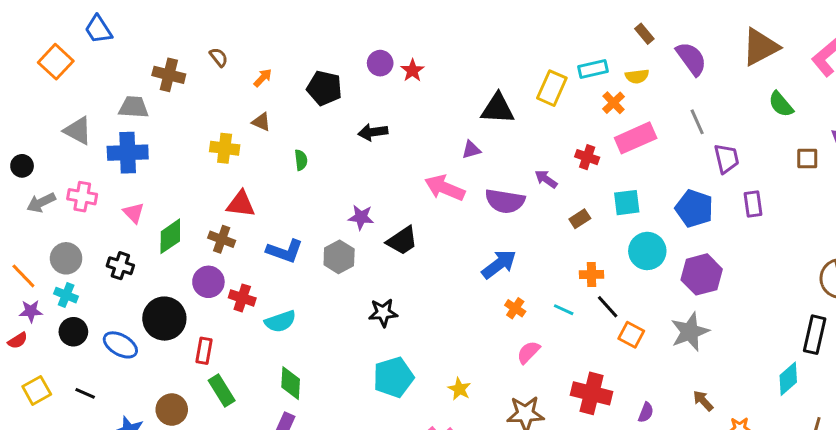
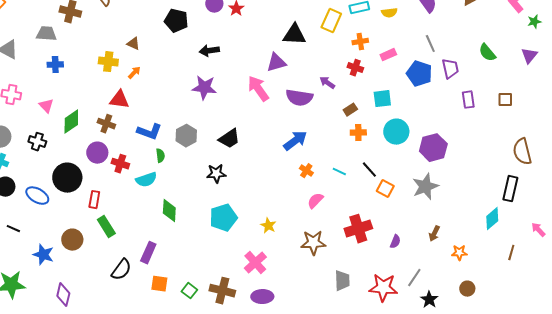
orange arrow: (263, 78) -> (134, 73), moved
orange cross: (614, 103) -> (360, 42), moved, turned 35
green semicircle: (781, 104) -> (487, 53), moved
pink rectangle: (636, 138) -> (388, 55), size x0.6
purple triangle: (471, 150) -> (276, 63), size x1.5
blue cross: (128, 153) -> (55, 65), moved, size x0.6
brown square: (807, 159) -> (505, 100), moved
green semicircle: (301, 160) -> (160, 156), moved
pink arrow: (445, 188) -> (258, 89), turned 32
blue pentagon: (694, 208) -> (419, 74), moved
purple star: (361, 217) -> (204, 88), moved, size x1.4
black trapezoid: (402, 241) -> (229, 139), moved
orange cross: (592, 274) -> (358, 133), moved
green diamond: (291, 383) -> (169, 211), moved
red cross: (592, 393) -> (358, 229), turned -32
brown arrow: (703, 401) -> (434, 234), turned -112

